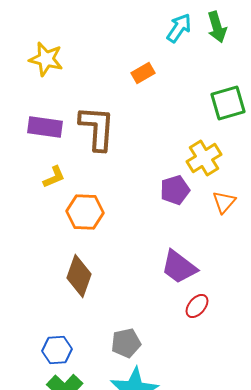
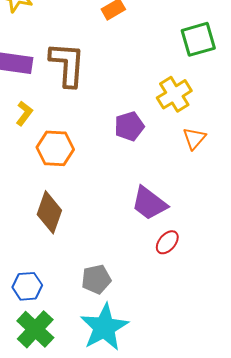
yellow L-shape: (54, 177) -> (24, 113), turned -30
purple pentagon: (175, 190) -> (129, 126), moved

